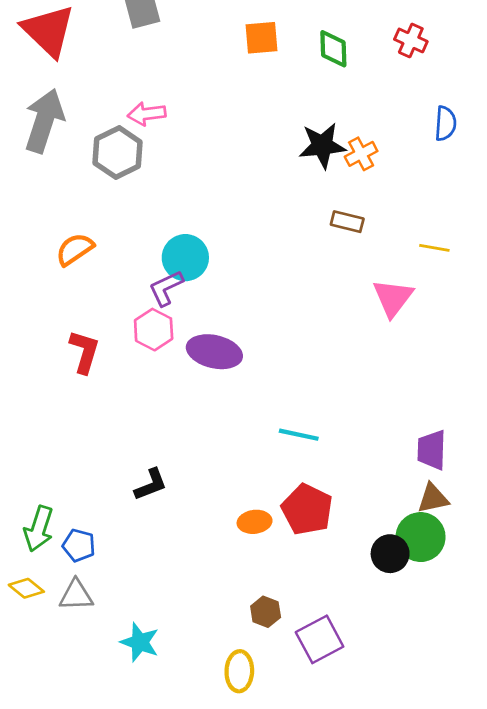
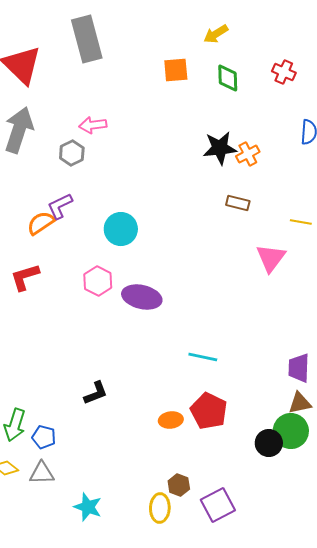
gray hexagon: (118, 152) -> (72, 153), size x0.7
purple L-shape: (166, 288) -> (60, 206), moved
red L-shape: (84, 352) -> (25, 277), moved, turned -124
yellow ellipse: (239, 671) -> (160, 508), moved

